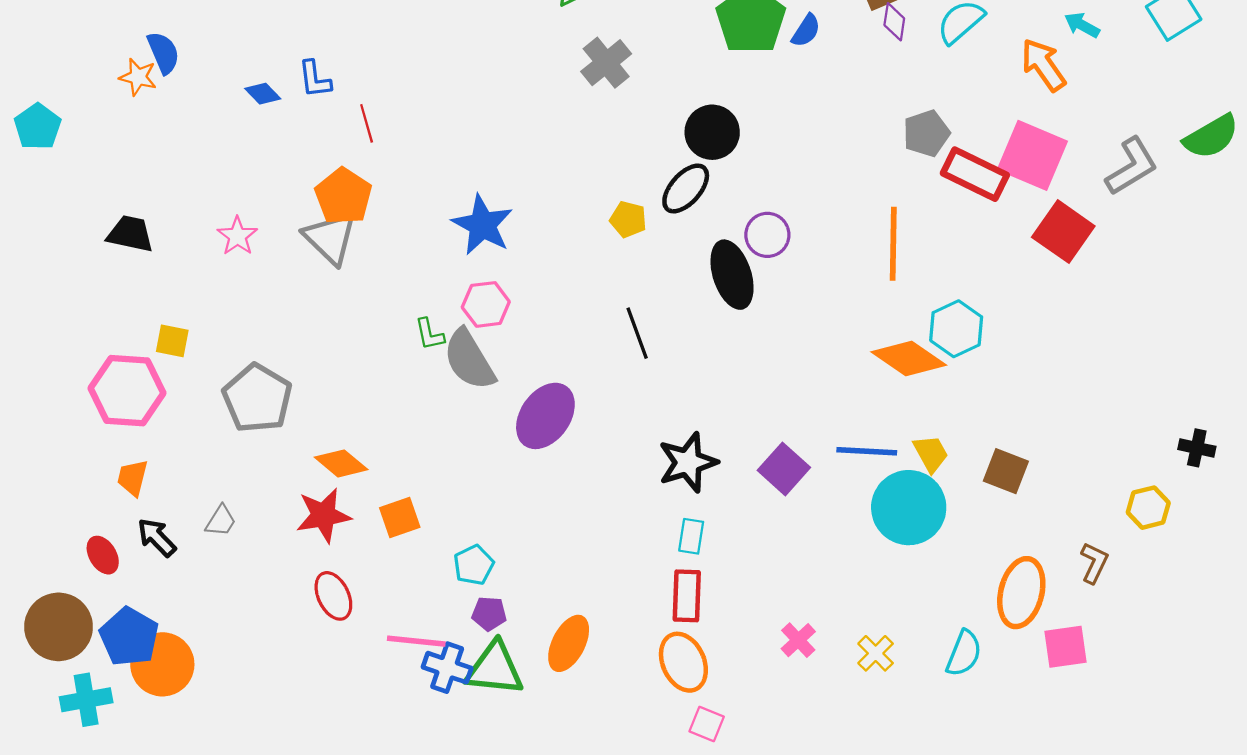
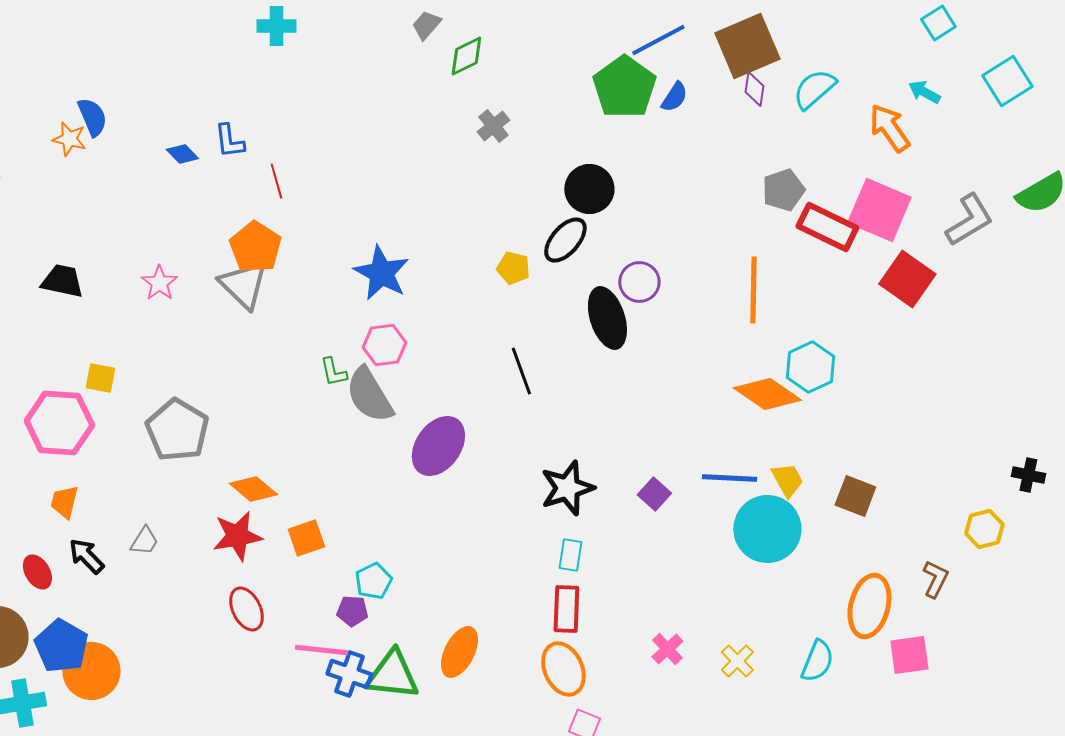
gray cross: (606, 63) -> (493, 126), size x0.7
purple square: (784, 469) -> (654, 494), size x0.7
purple pentagon: (489, 614) -> (352, 611), moved

